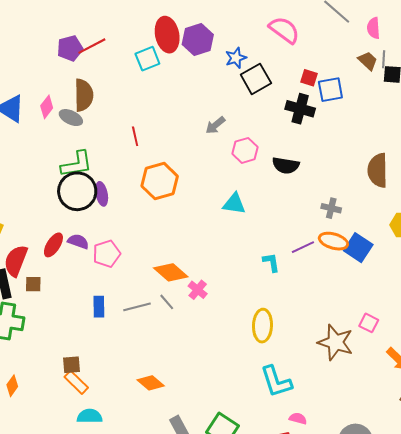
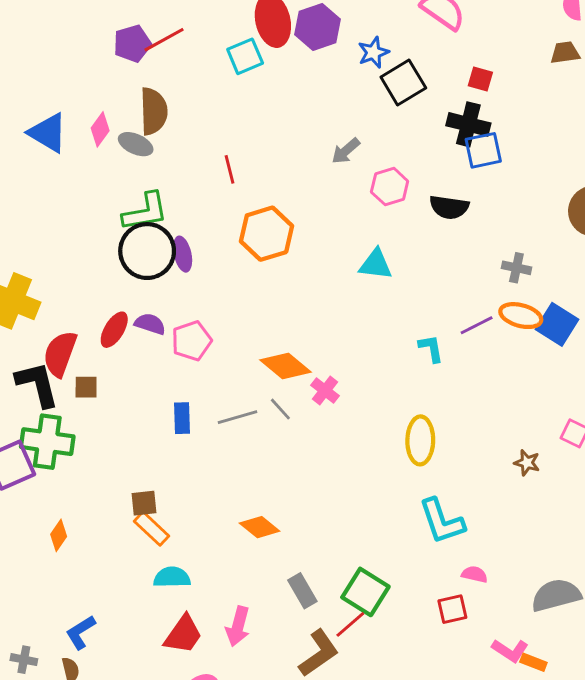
brown trapezoid: (368, 61) -> (565, 53), turned -50
blue square: (330, 90) -> (483, 150), moved
brown star: (336, 342) -> (527, 463), size x0.5

